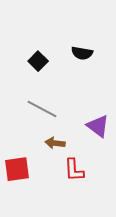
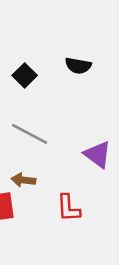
brown arrow: (55, 143) -> (23, 180), moved

